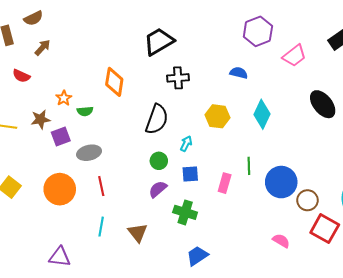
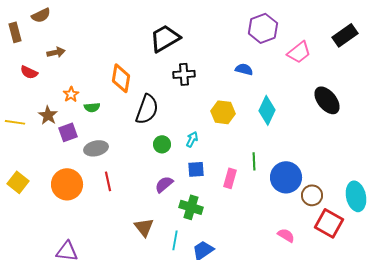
brown arrow: (43, 48) -> (56, 52), moved, turned 36
brown star: (40, 119) -> (48, 115), turned -30
black semicircle: (157, 119) -> (147, 109), moved
green circle: (159, 161) -> (162, 144), moved
cyan line: (101, 227) -> (175, 240), moved

